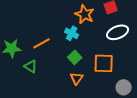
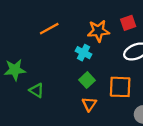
orange star: (85, 14) -> (98, 31), turned -30
orange line: (42, 43) -> (49, 29), moved

